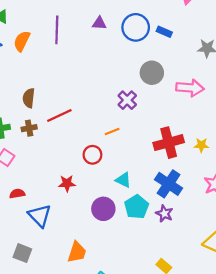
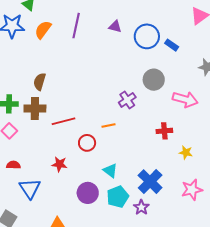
red line: (59, 115) -> (64, 121), moved
brown cross: (29, 128) -> (35, 109), size x1.5
red cross: (169, 143) -> (164, 131), moved, size x0.6

